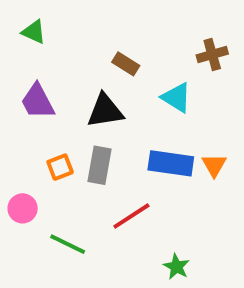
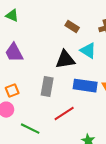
brown rectangle: (126, 64) -> (72, 27), moved
black triangle: (105, 111) -> (65, 60), moved
orange square: (60, 167) -> (12, 91), moved

